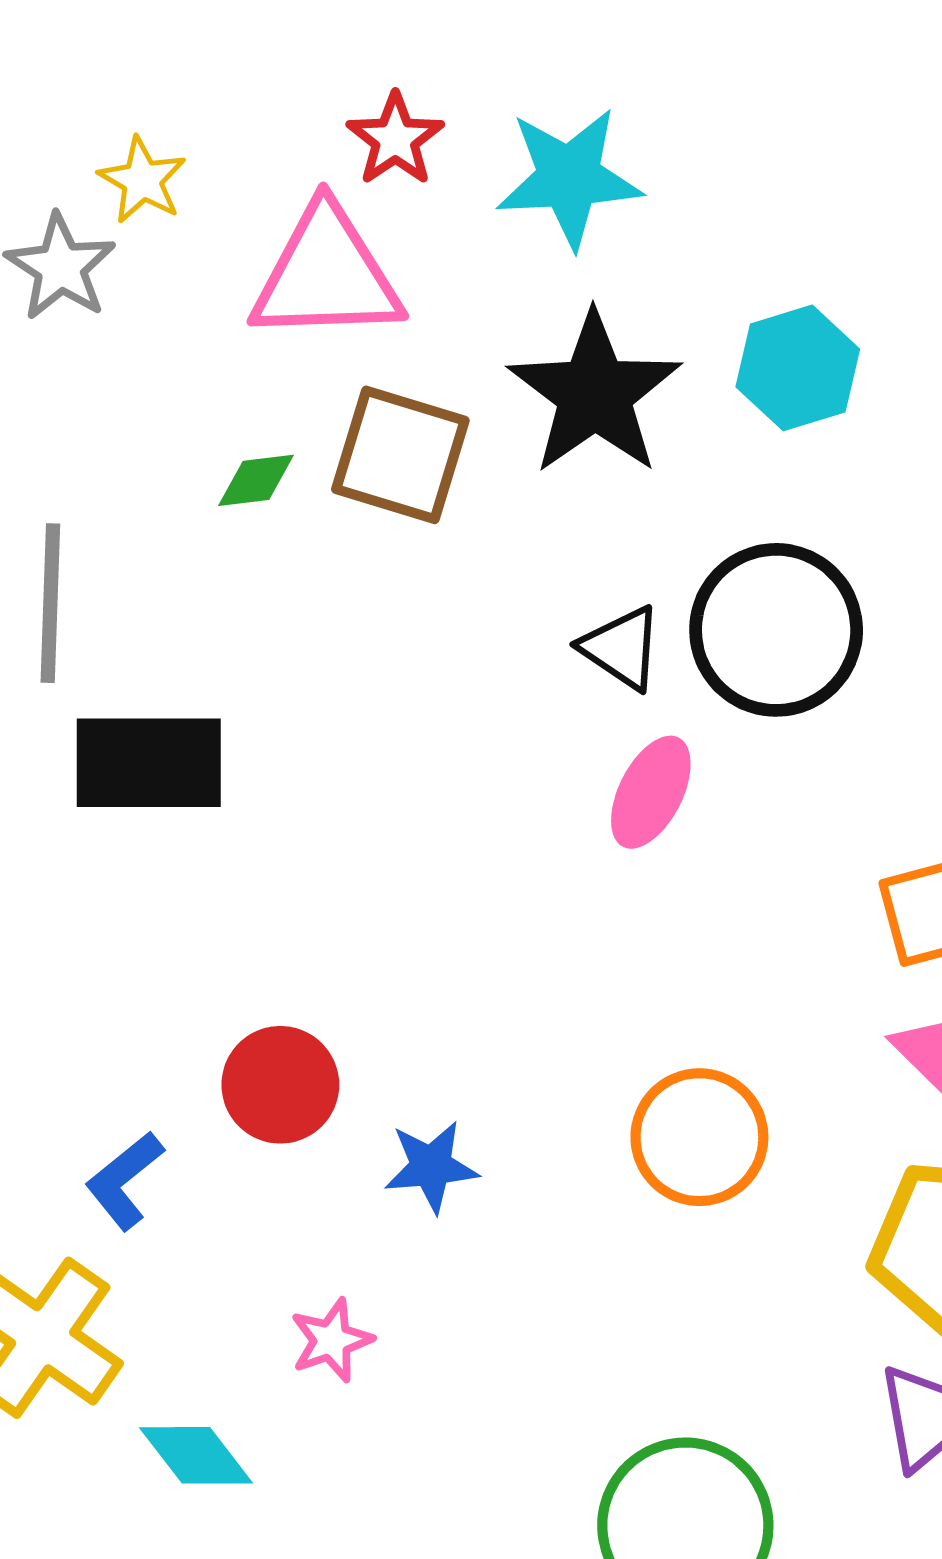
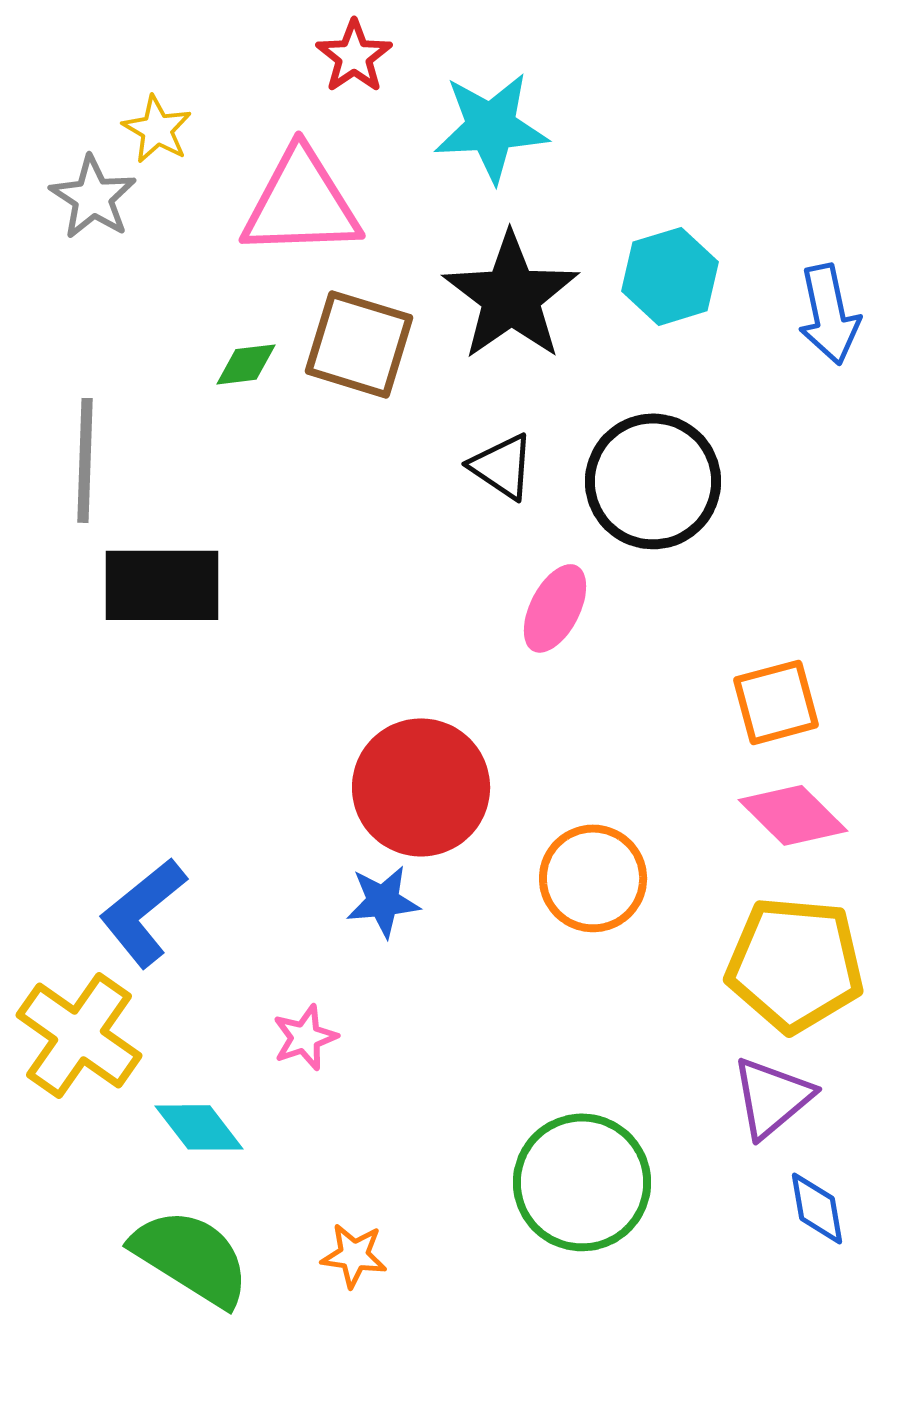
red star: (395, 139) -> (354, 56), moved
black triangle: (621, 648) -> (502, 466), moved
red circle: (280, 1085) -> (421, 787), moved, size x1.5
blue L-shape: (124, 1181) -> (143, 912), size x1.4

